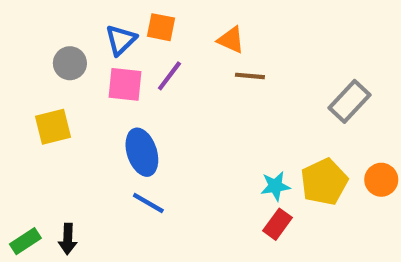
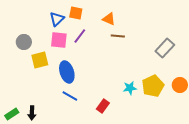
gray circle: (70, 63) -> (24, 42), moved
yellow square: (53, 127) -> (40, 60), moved
red rectangle: (277, 224) -> (103, 106), moved

